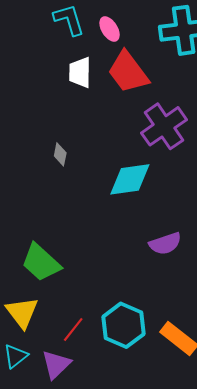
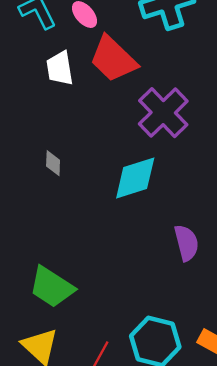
purple semicircle: (165, 244) -> (186, 243), turned -76

